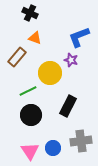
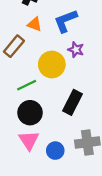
blue L-shape: (79, 37) -> (66, 21), moved
pink triangle: (30, 151) -> (29, 140), moved

